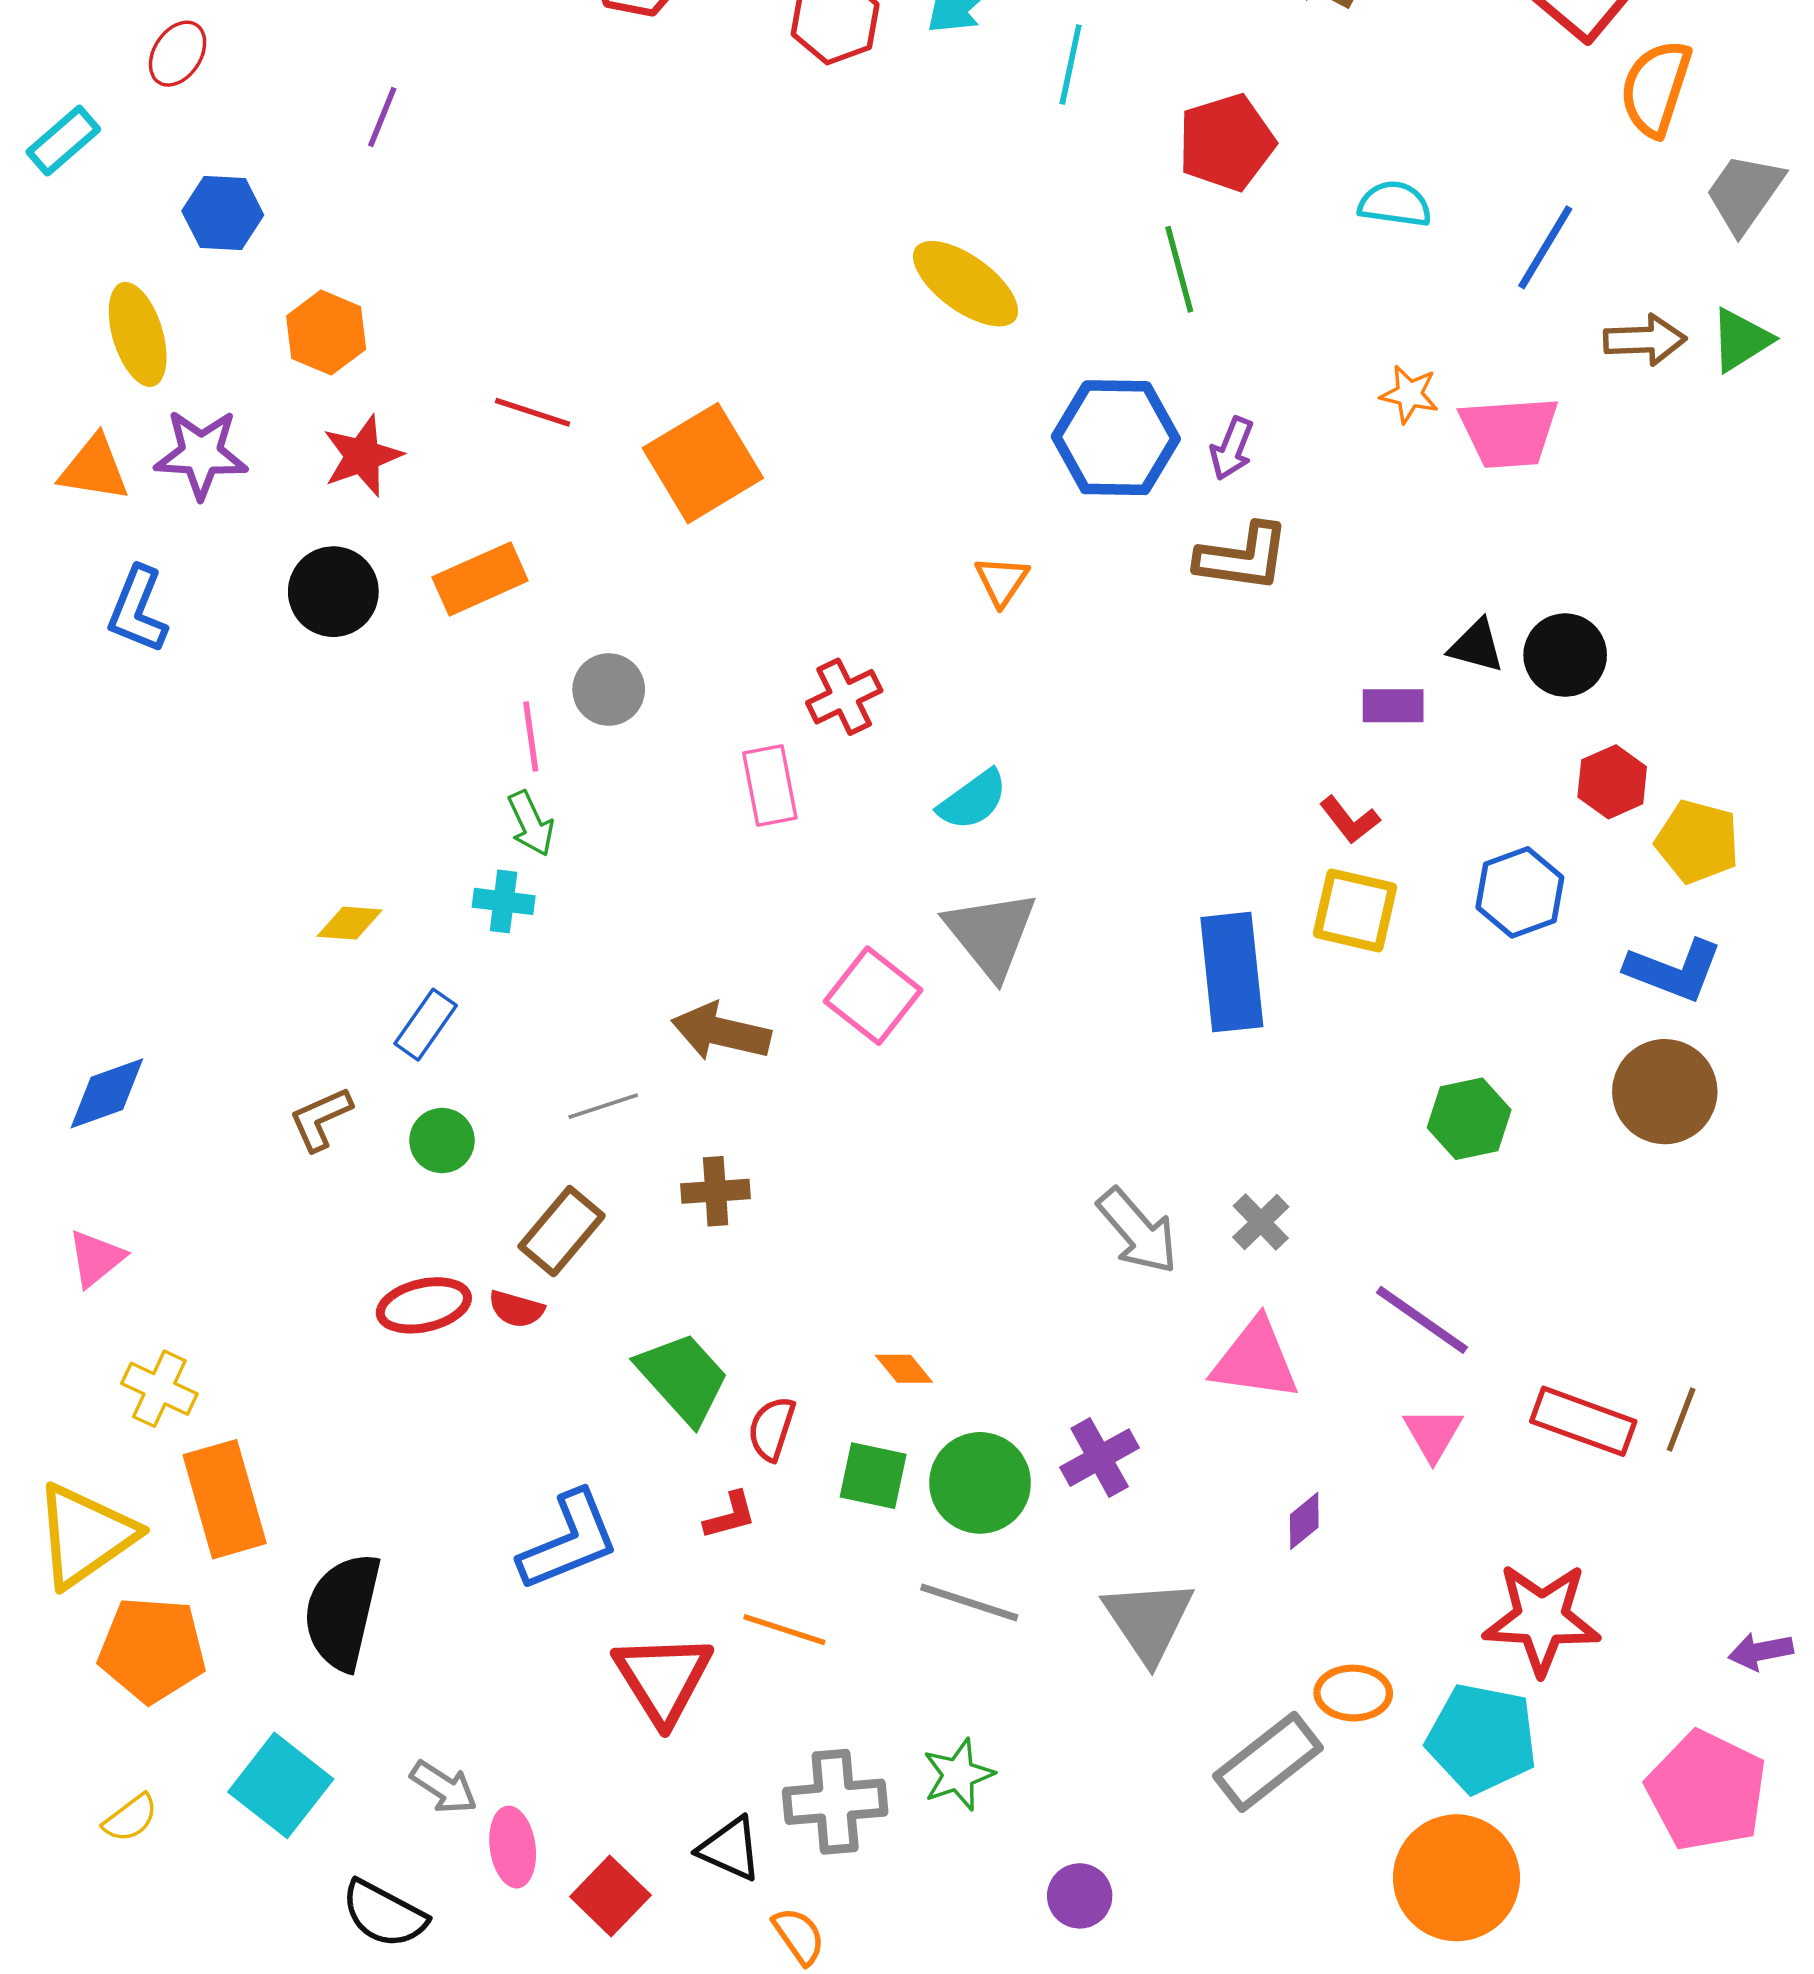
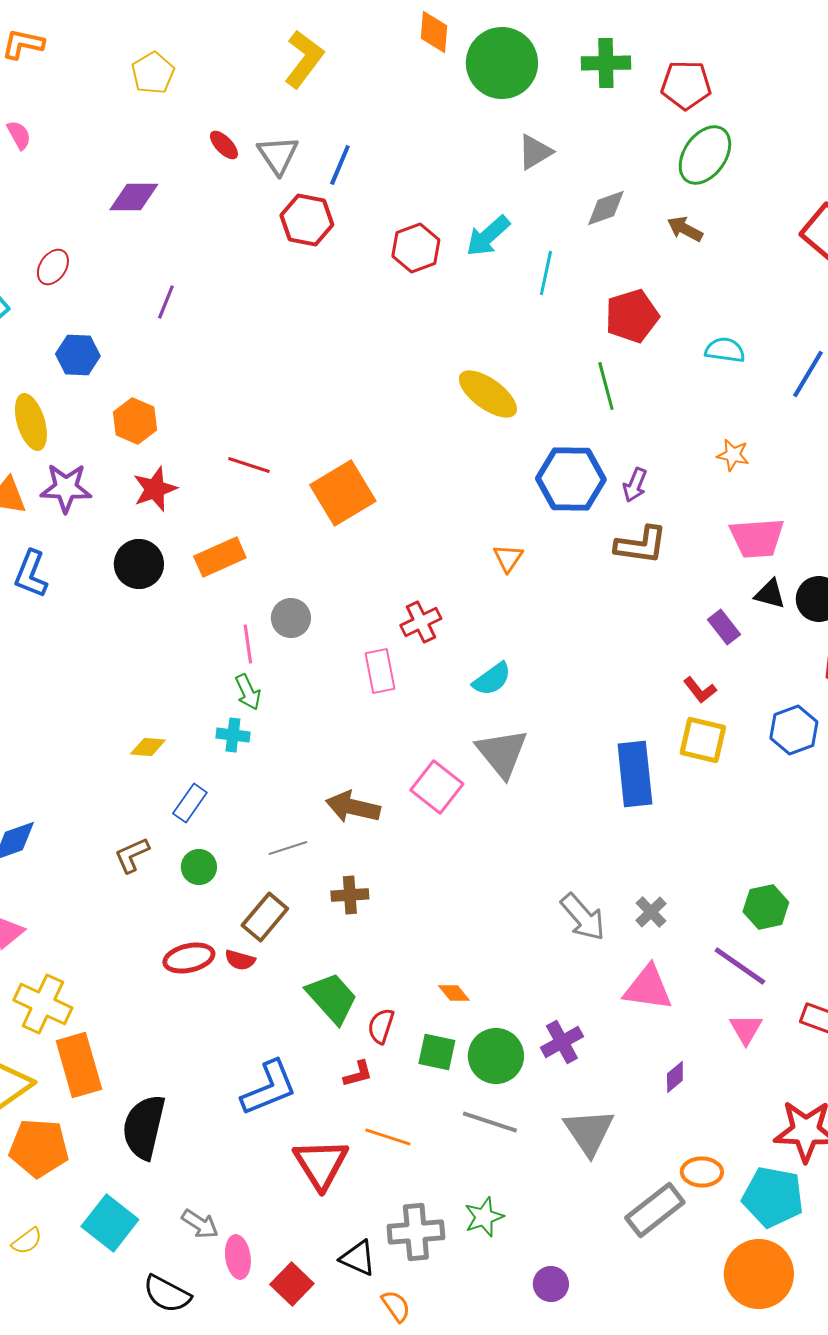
pink trapezoid: (1509, 432) -> (757, 538), moved
purple rectangle: (1393, 706) -> (724, 627), turned 52
green hexagon: (1469, 1119) -> (766, 907), moved
yellow cross: (159, 1389) -> (43, 1004), size x1.4

